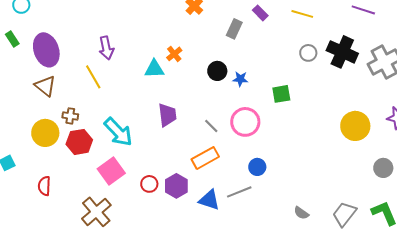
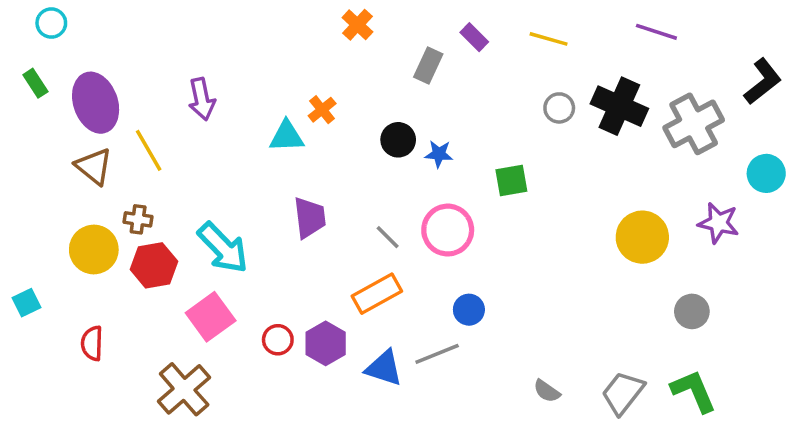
yellow line: (93, 77) -> (149, 150), moved

